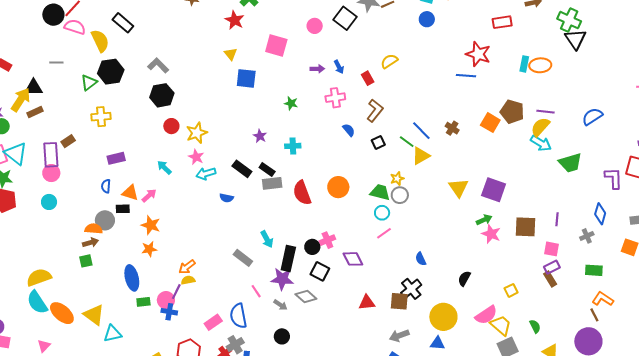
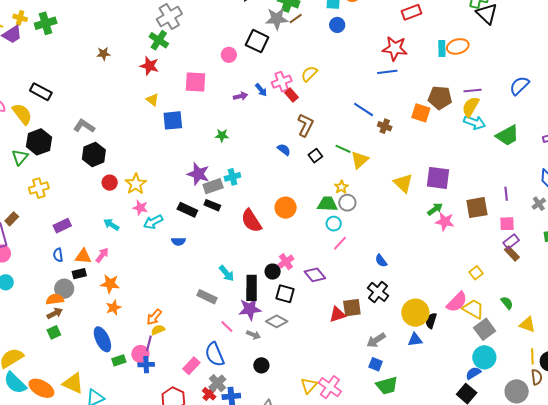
pink cross: (335, 98) -> (282, 82), moved
blue line: (421, 131) -> (364, 109), moved
purple star: (260, 136) -> (198, 174), size x1.6
gray rectangle: (272, 183) -> (213, 186), moved
black semicircle: (464, 278) -> (431, 321), moved
brown square: (399, 301) -> (352, 308), moved

